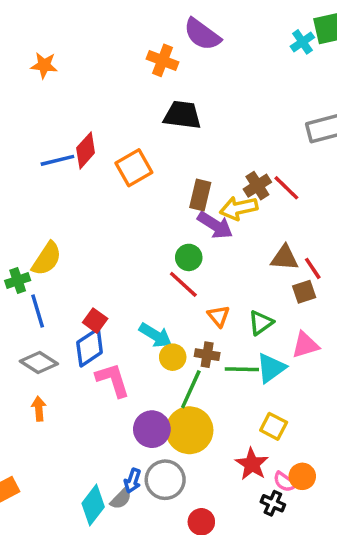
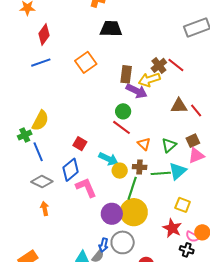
red diamond: (86, 150) -> (44, 34), moved
brown square: (304, 292) -> (193, 141), moved
red square: (95, 321) -> (80, 144), moved

